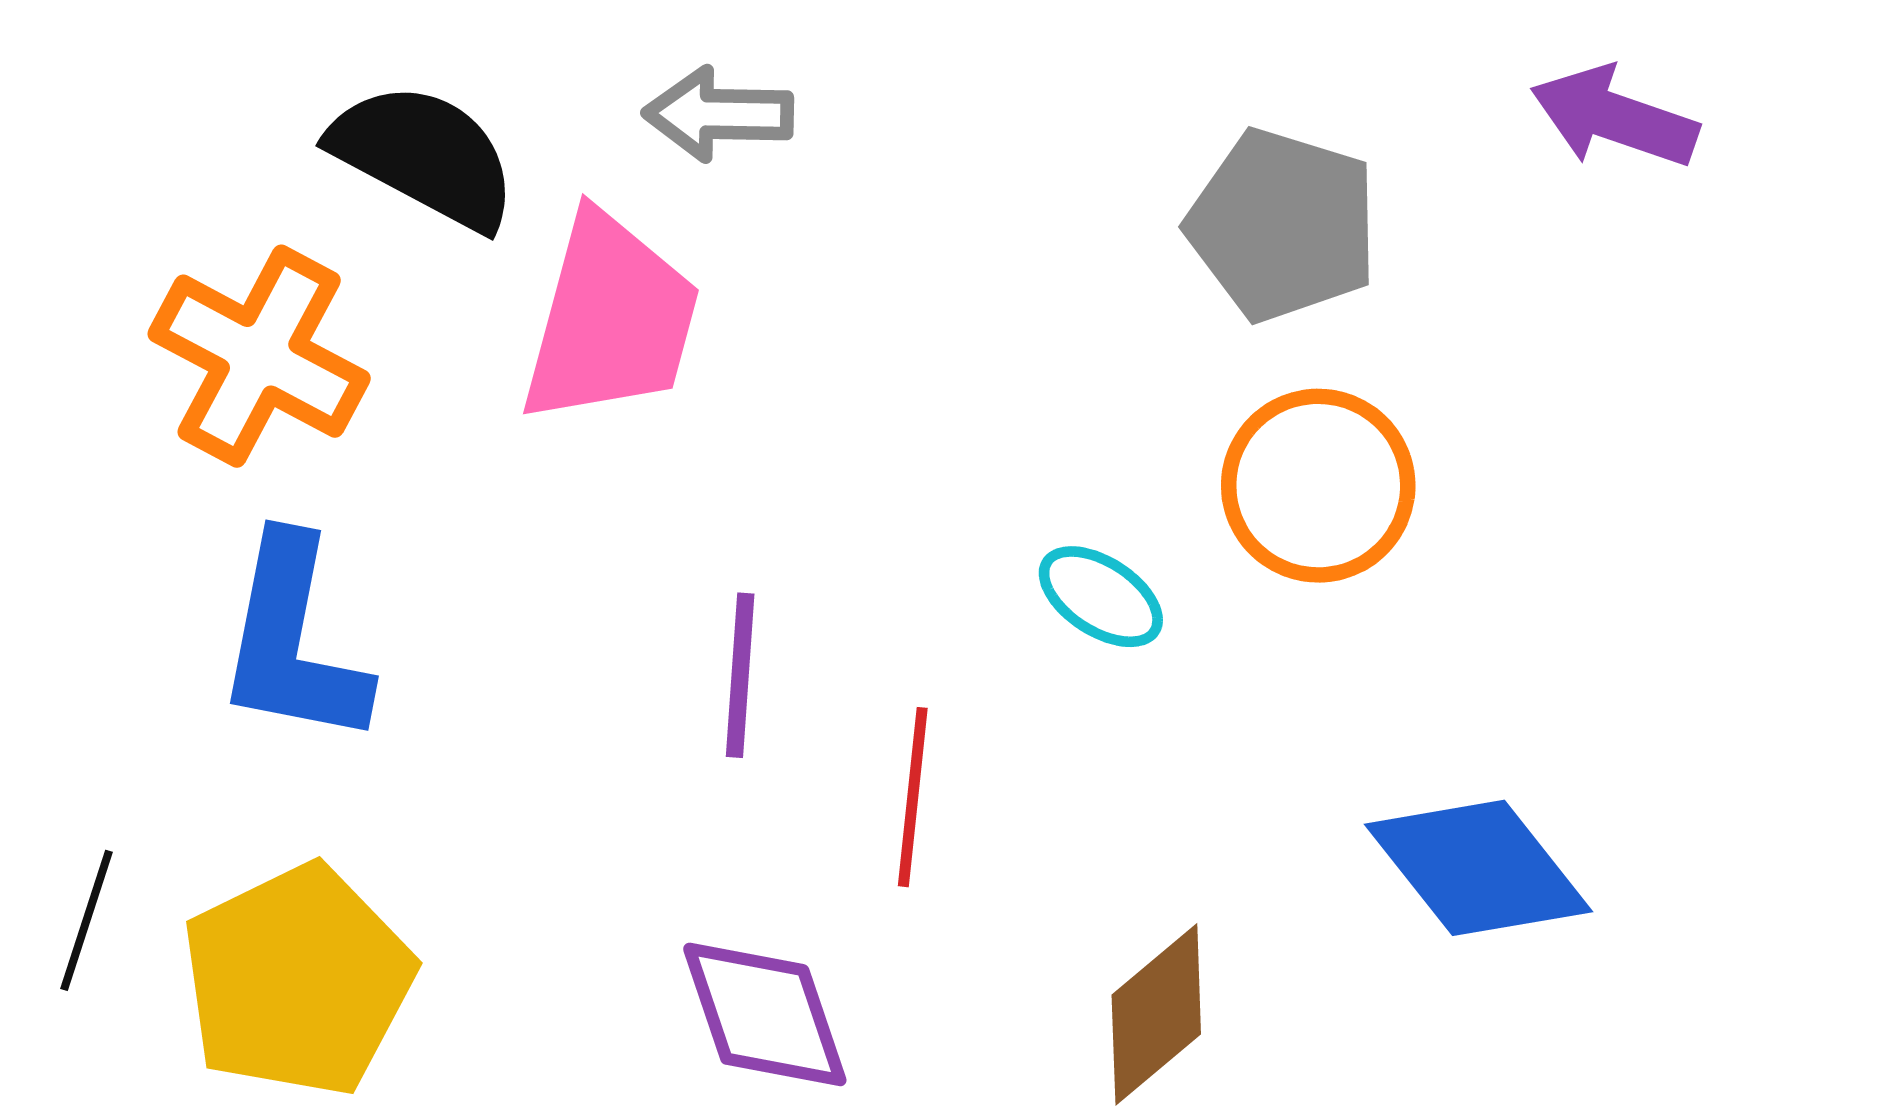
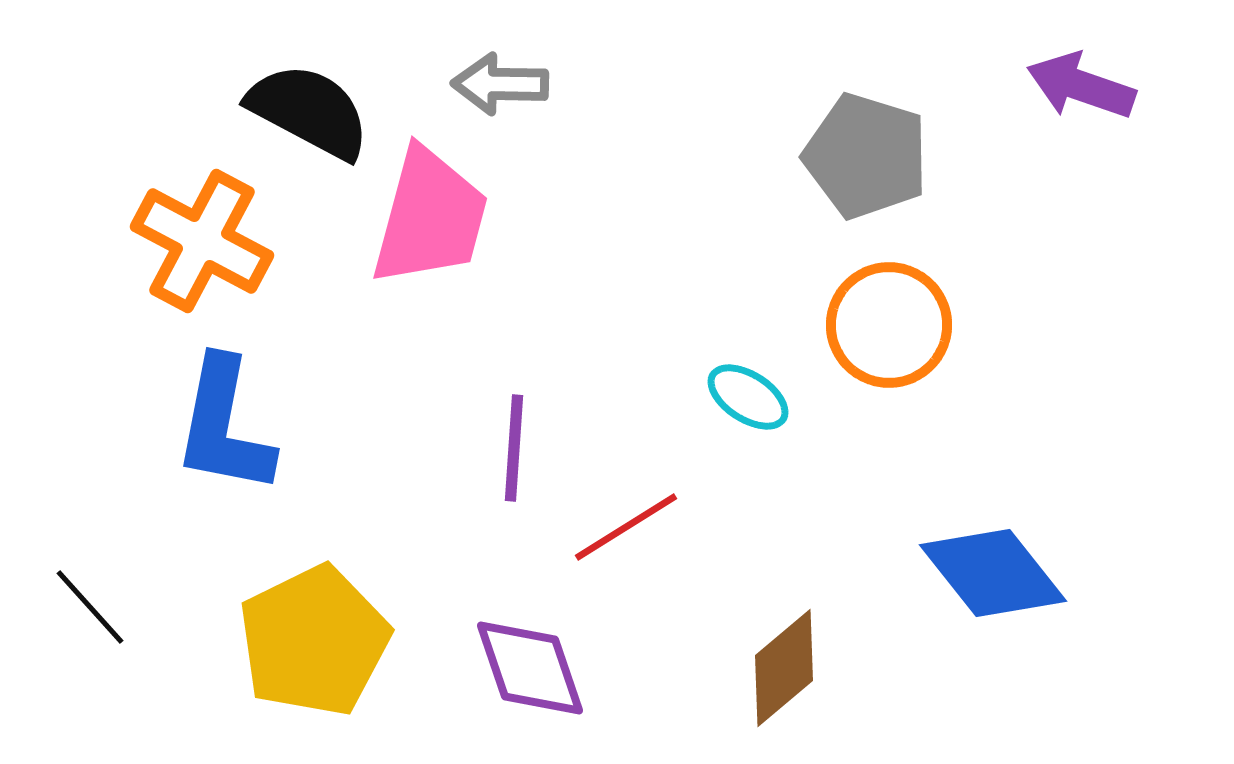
red line: (913, 797) -> (626, 527), turned 52
black line: (86, 920) -> (90, 607), turned -60
yellow pentagon: (298, 980) -> (314, 641), moved

